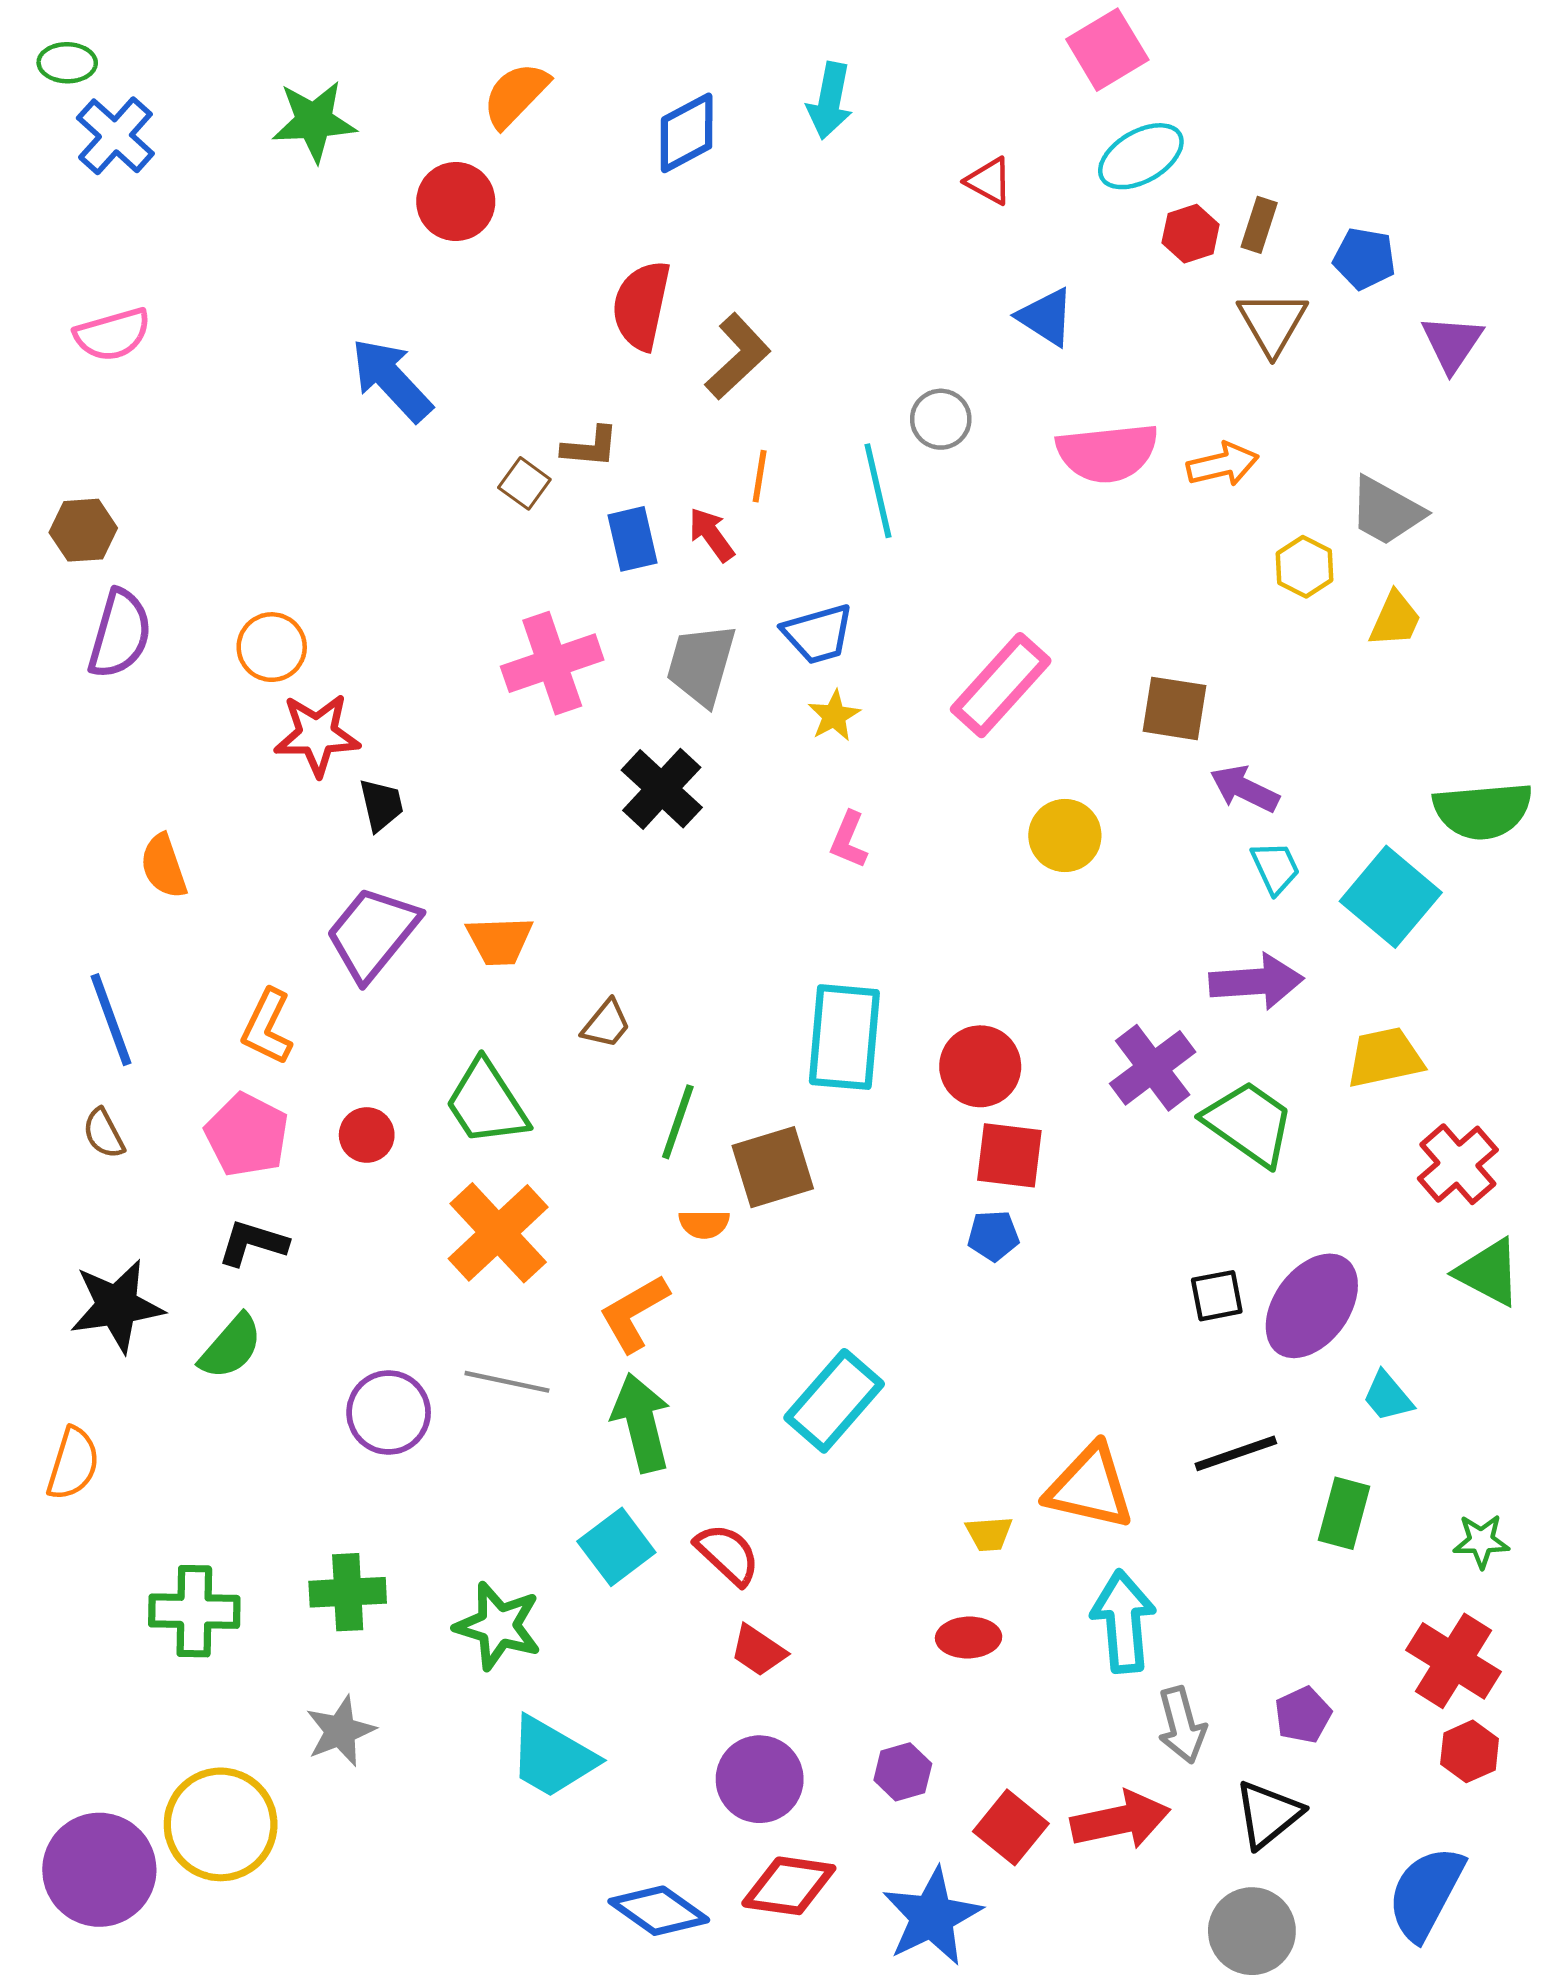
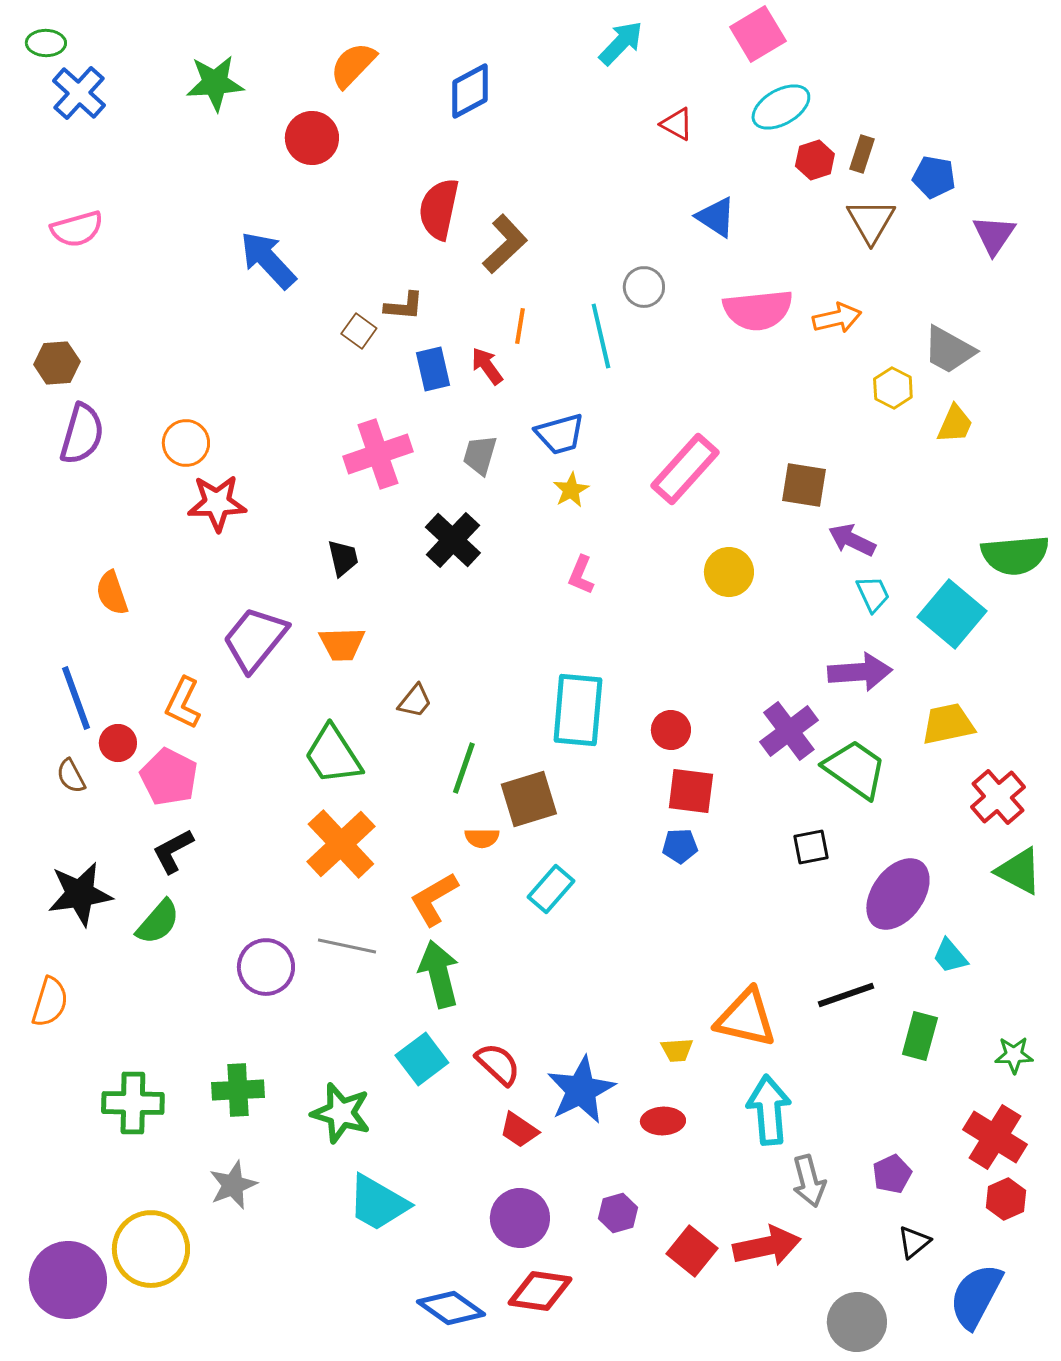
cyan arrow: (830, 101) -> (621, 43), moved, turned -147
gray trapezoid: (701, 665) -> (480, 455), size x0.7
black trapezoid: (381, 805) -> (343, 558), moved
red circle: (980, 1066) -> (671, 730), size x0.7
red circle: (367, 1135) -> (118, 743), moved
black L-shape: (253, 1243) -> (173, 851), turned -45
black square: (1217, 1296) -> (811, 847), moved
cyan rectangle: (834, 1401) -> (551, 889), moved, size x0.7
black triangle: (1268, 1814) -> (914, 1242), moved, size x0.7
blue star: (932, 1916) -> (581, 1090), moved

